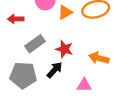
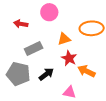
orange triangle: (65, 12) -> (64, 39), moved
red star: (64, 49) -> (69, 58), moved

